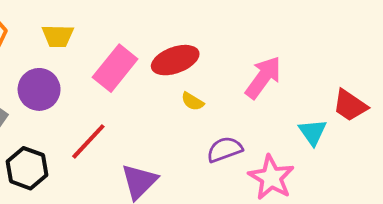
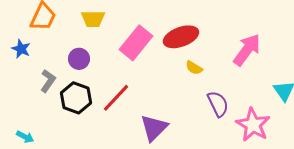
purple circle: (39, 89) -> (79, 59), size x0.7
purple semicircle: (225, 149) -> (218, 104), turned 84
black hexagon: (27, 168) -> (76, 98), moved

